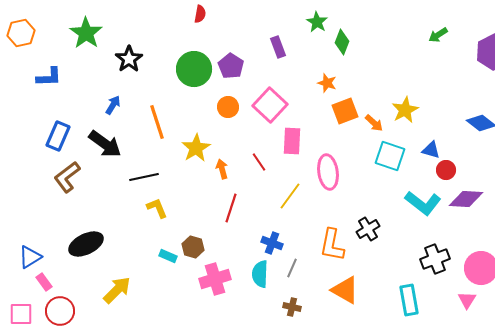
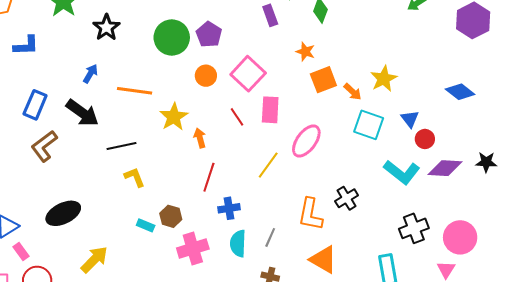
purple rectangle: (278, 47) -> (270, 15), moved
orange line: (157, 122) -> (135, 91), turned -64
blue triangle: (431, 150) -> (410, 119), turned 36
red line: (259, 162) -> (237, 117), moved
pink ellipse: (328, 172) -> (306, 141), turned 44
blue cross: (272, 243) -> (229, 208), moved, turned -30

